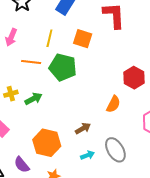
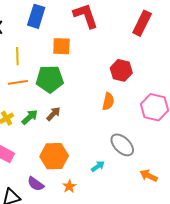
yellow line: (49, 38) -> (17, 56), moved
brown arrow: (83, 128) -> (53, 114), moved
cyan arrow: (87, 155) -> (98, 166), moved

